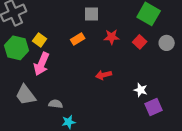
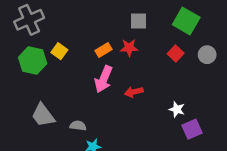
gray square: (92, 14) -> (138, 21), moved
red star: (112, 37) -> (129, 48), moved
pink arrow: (42, 64) -> (104, 79), moved

